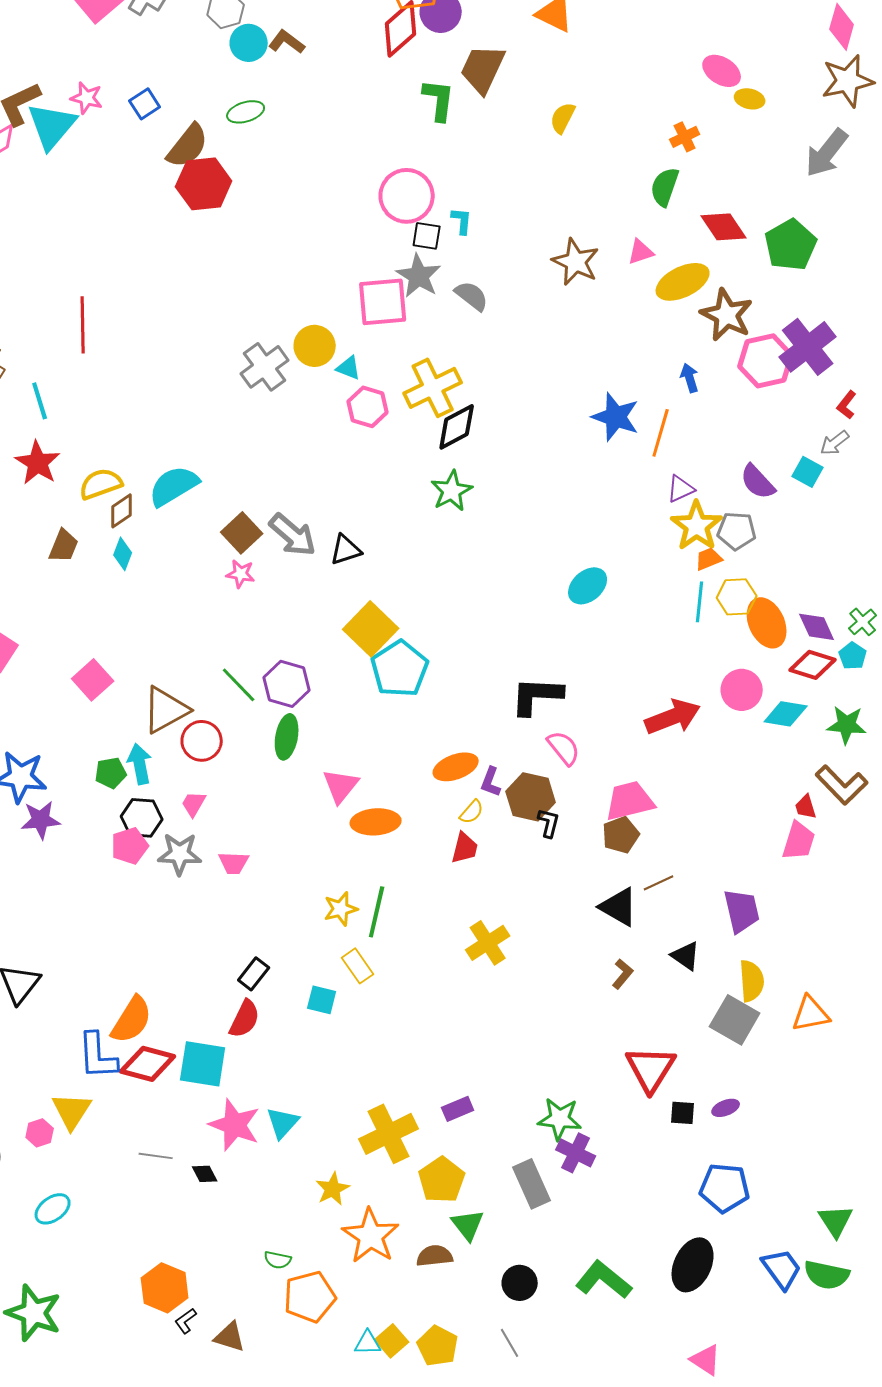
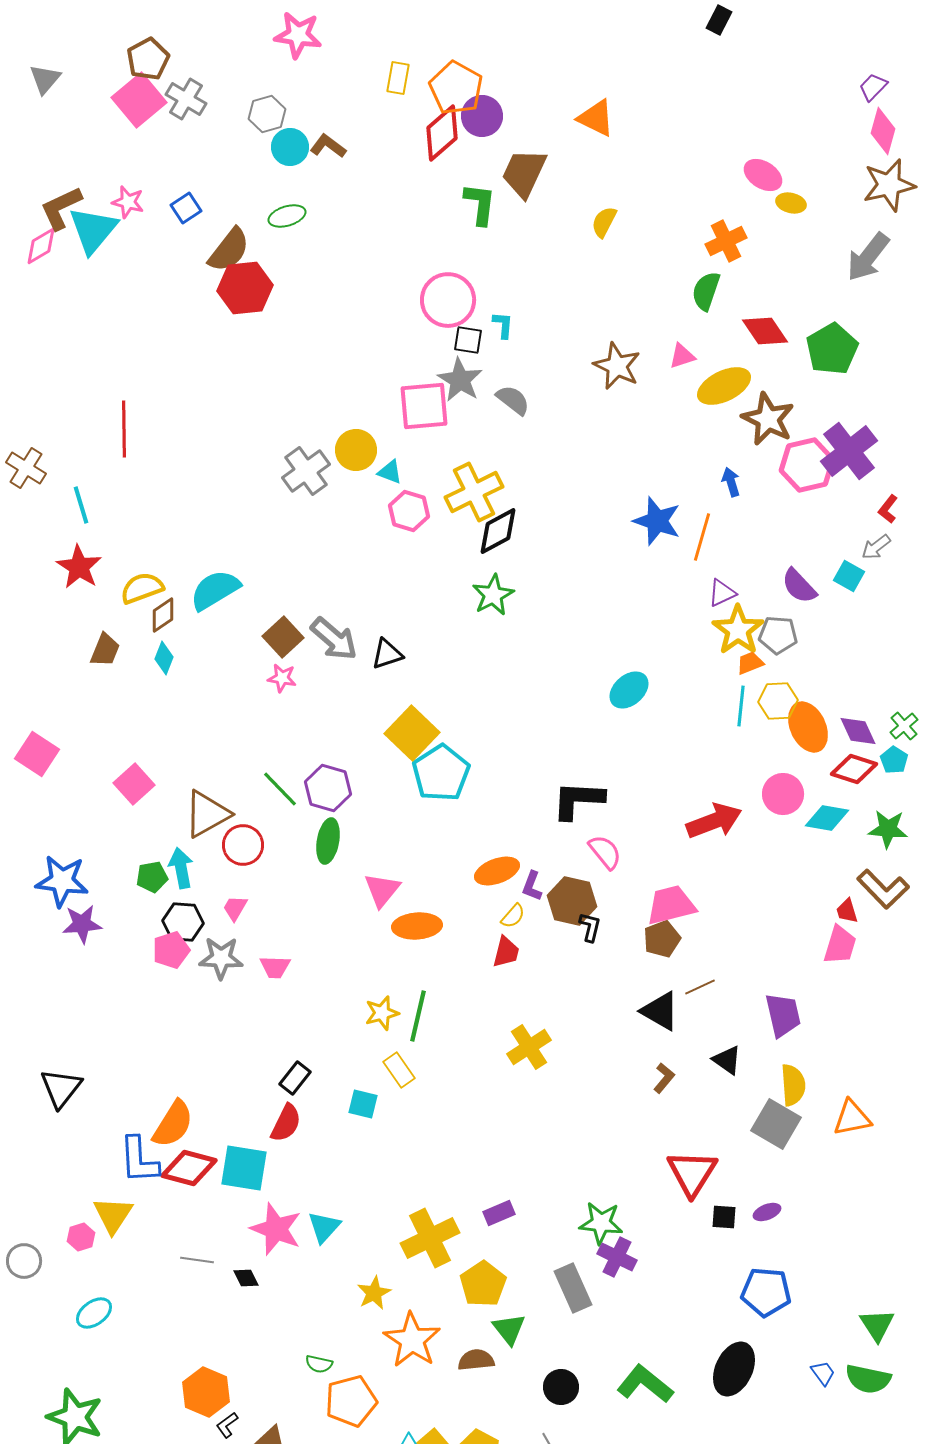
orange cross: (685, 137) -> (726, 241), size x1.4
blue trapezoid: (782, 1269) -> (823, 1373), size x0.6

